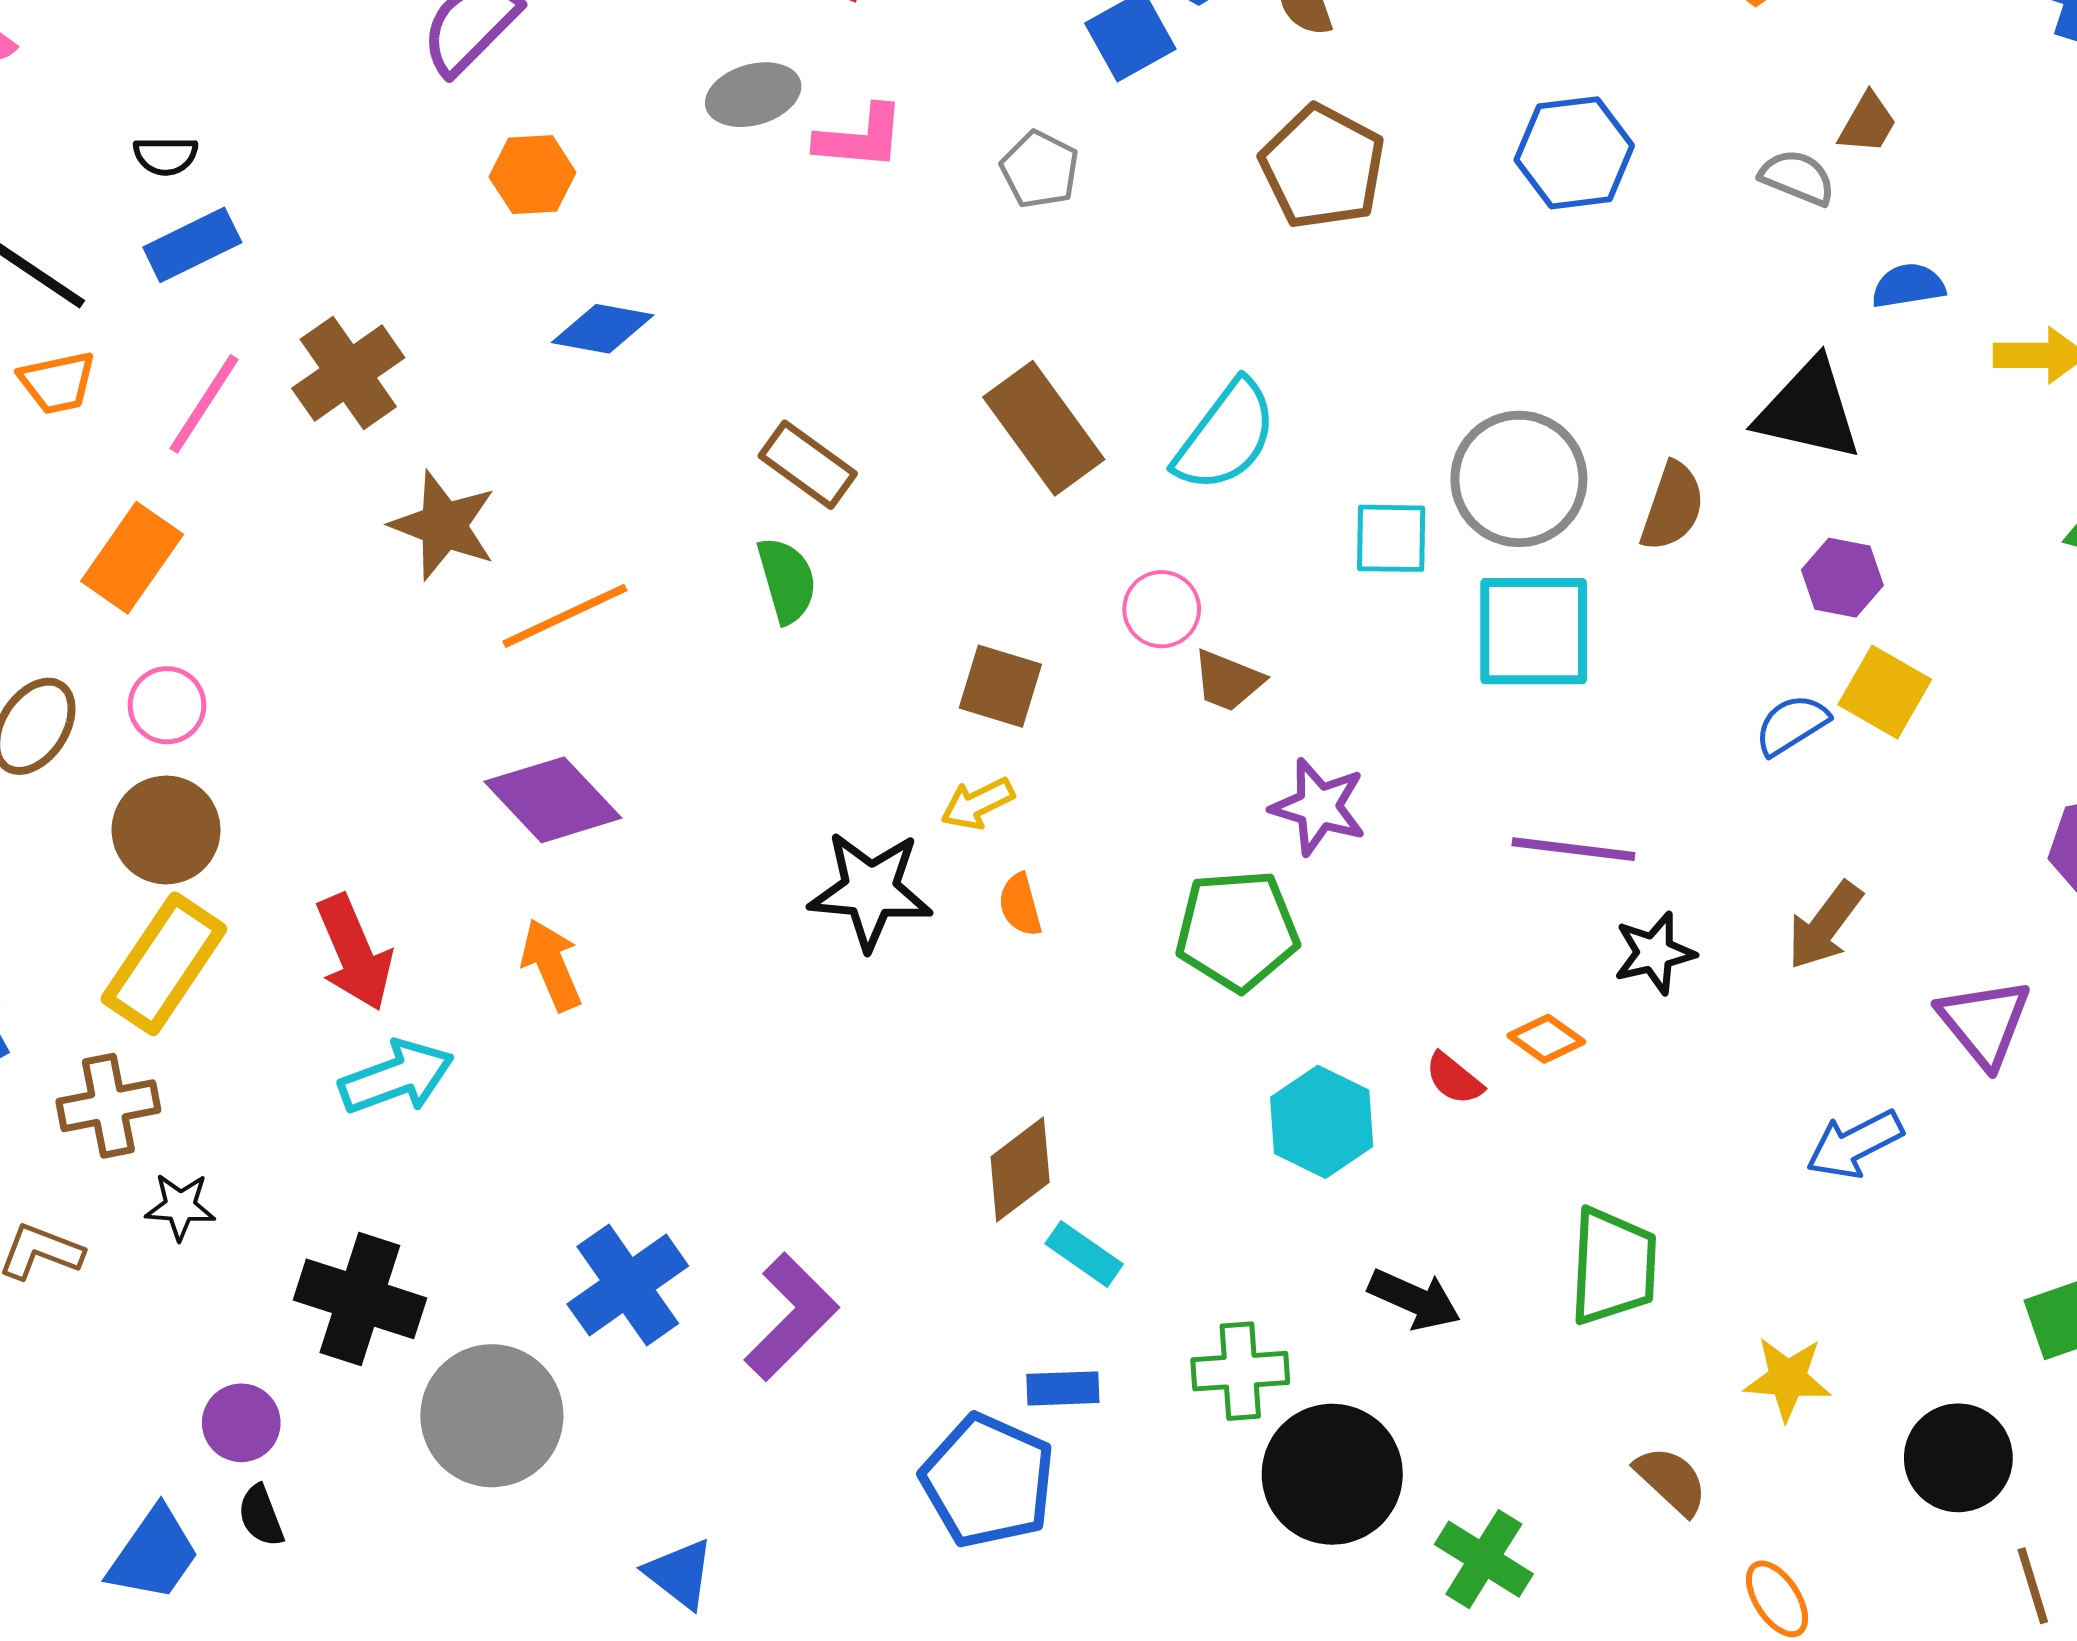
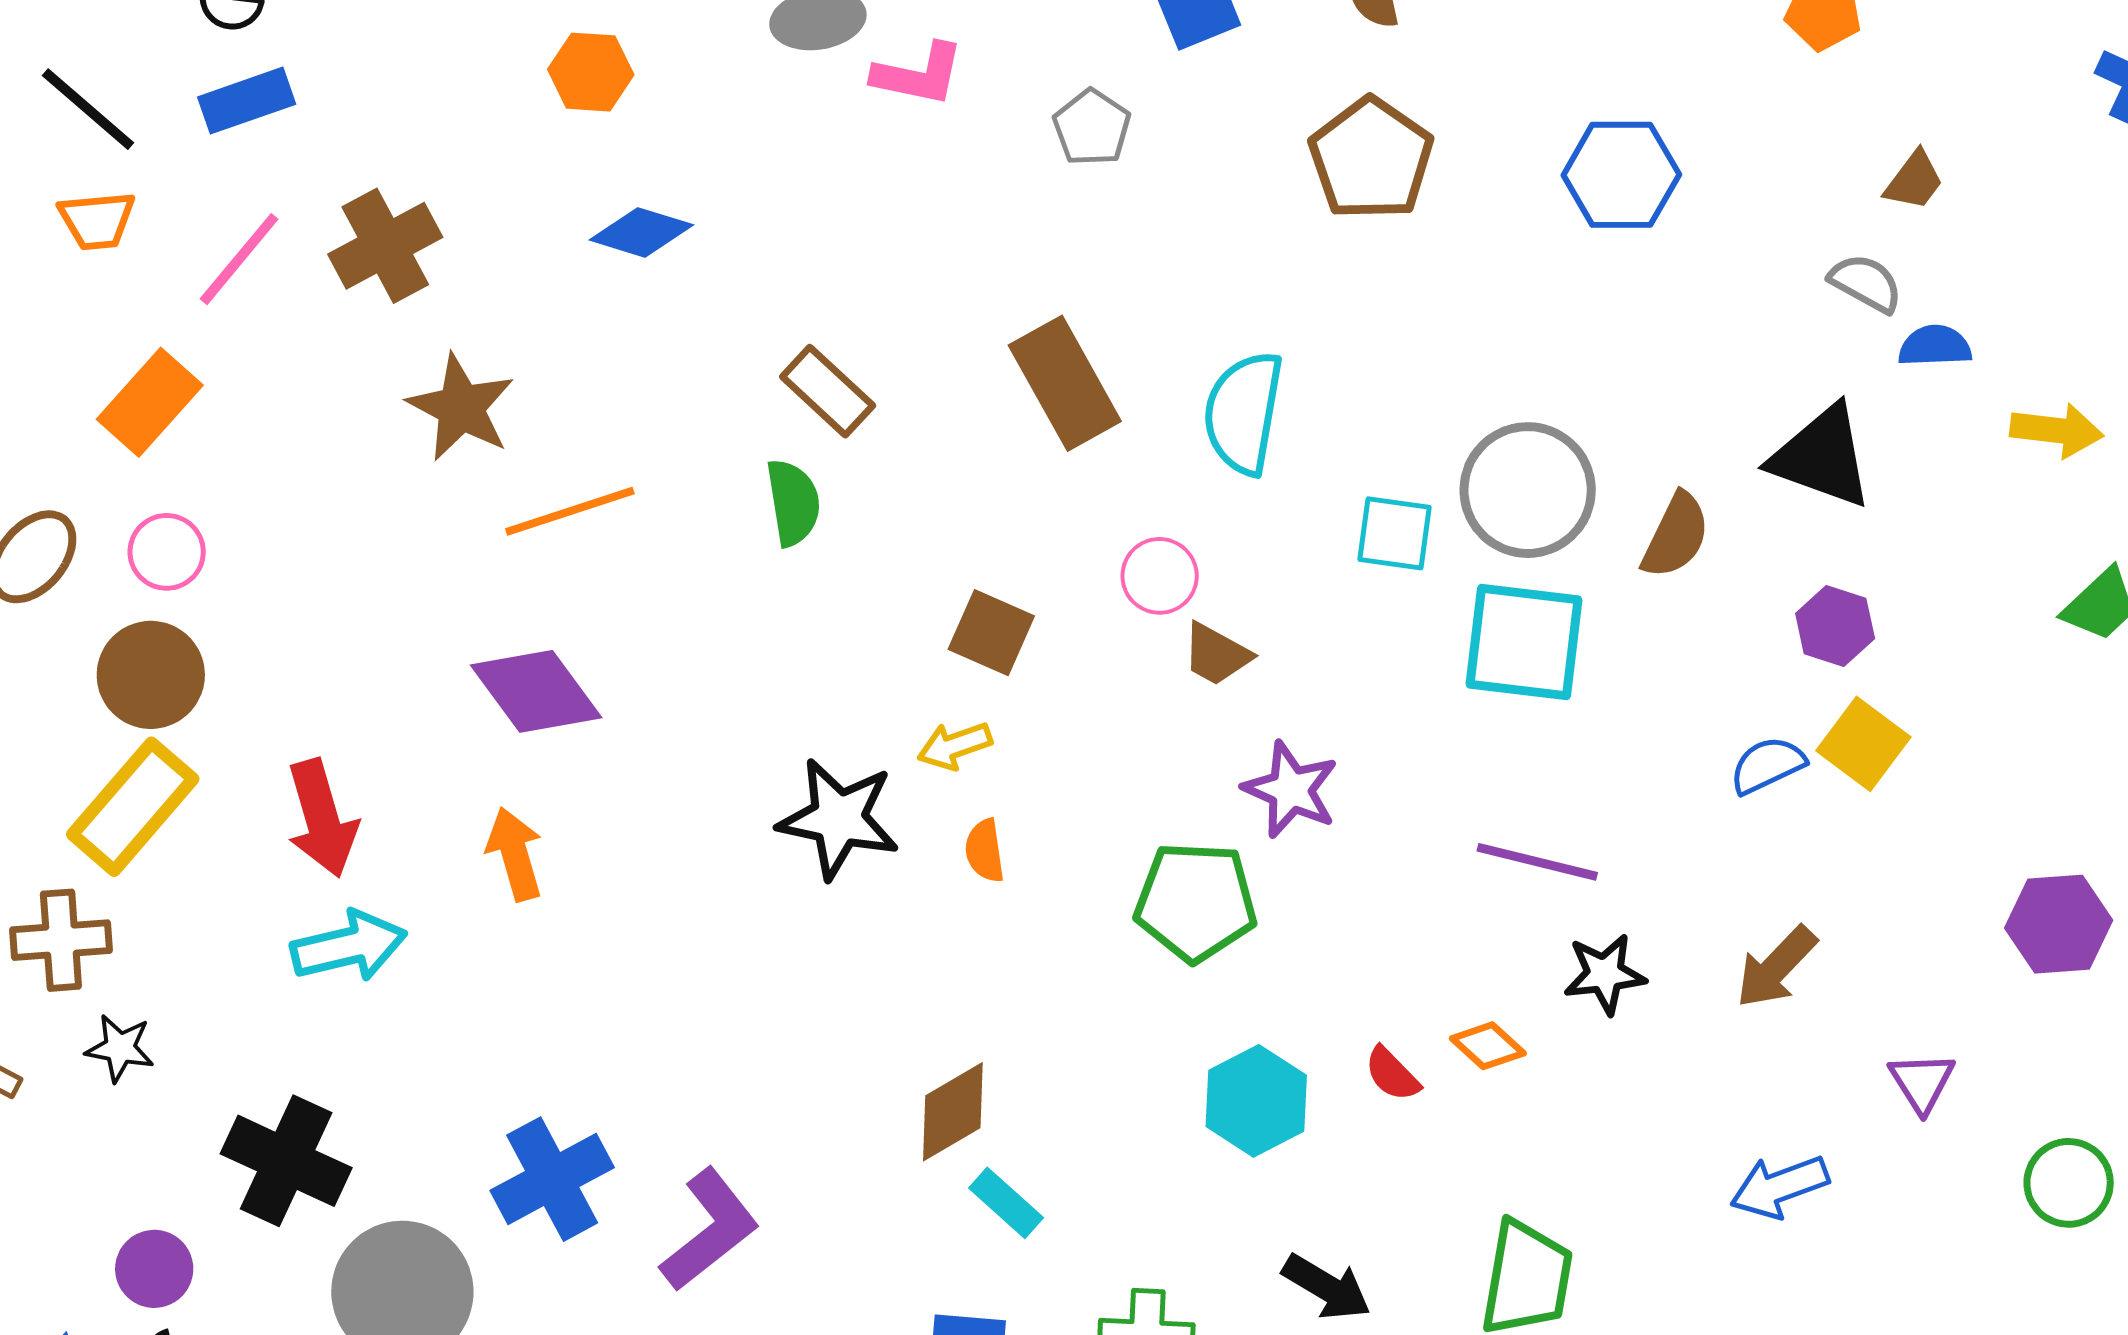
gray semicircle: (1797, 177) -> (1866, 283), moved
cyan semicircle: (1226, 436) -> (1243, 413), turned 146
purple triangle: (1984, 1023) -> (1922, 1082), size x0.7

